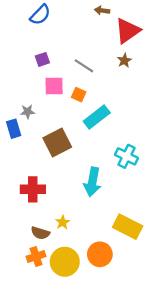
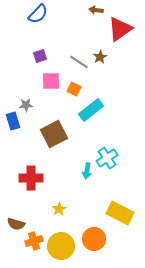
brown star: (124, 61) -> (100, 57), moved
cyan cross: (127, 156) -> (107, 158), moved, turned 30
cyan arrow: (92, 182) -> (87, 171), size x0.6
brown semicircle: (40, 233) -> (16, 224), moved

